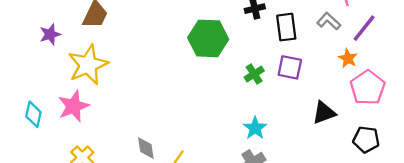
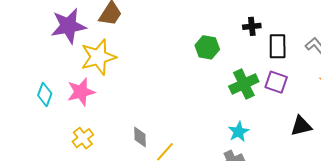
purple star: (50, 34) -> (68, 26), size x1.8
green hexagon: (208, 38) -> (207, 47), size x0.7
green cross: (254, 74) -> (244, 84), size x1.6

